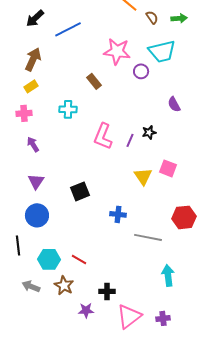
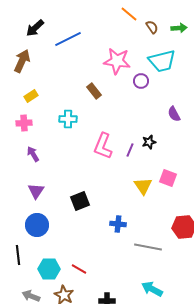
brown arrow: (33, 59) -> (22, 61), moved
cyan arrow: (168, 275) -> (152, 289), moved, turned -55

